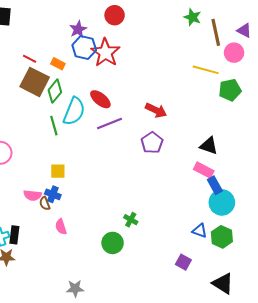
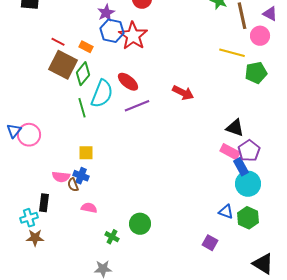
purple pentagon: (152, 143) -> (249, 151), moved
green cross: (131, 220) -> (112, 237), moved
pink semicircle: (61, 227) -> (89, 208), turned 119
black rectangle: (14, 235) -> (44, 203), moved
black triangle: (223, 283) -> (263, 264), moved

